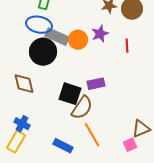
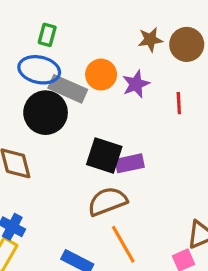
orange circle: (78, 40) -> (101, 75), moved
black square: (70, 94) -> (104, 155), moved
brown semicircle: (82, 108) -> (107, 201), turned -145

